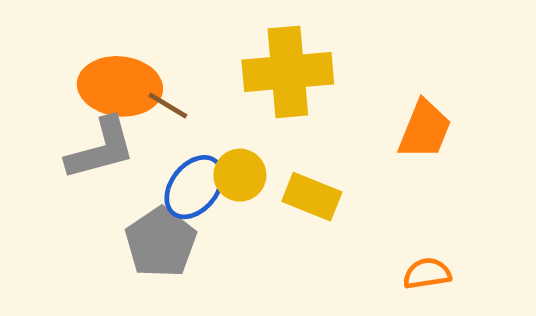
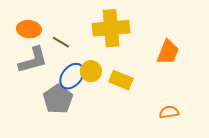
orange ellipse: (120, 86) -> (29, 29), moved, size x0.7

